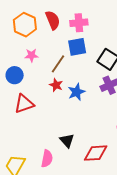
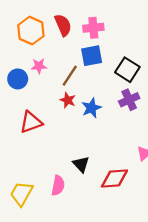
blue circle: (15, 75) -> (18, 79), moved

